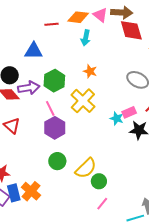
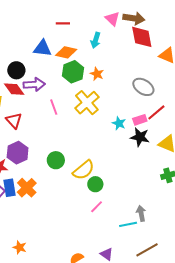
orange diamond: (78, 17) -> (66, 52), moved
green hexagon: (54, 81) -> (73, 72), moved
pink rectangle: (129, 112) -> (140, 120), moved
purple hexagon: (55, 128) -> (18, 153), moved

